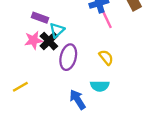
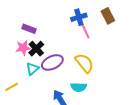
cyan triangle: (57, 30) -> (32, 69), moved
purple ellipse: (68, 57) -> (52, 62), turned 50
yellow semicircle: (106, 57) -> (84, 63), size x1.5

